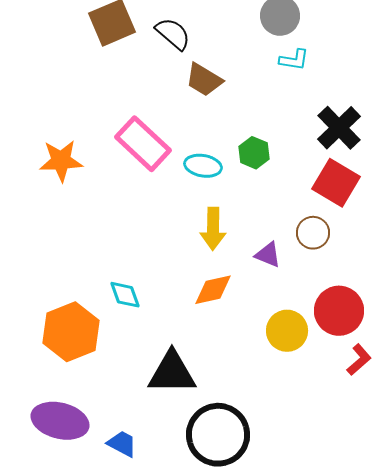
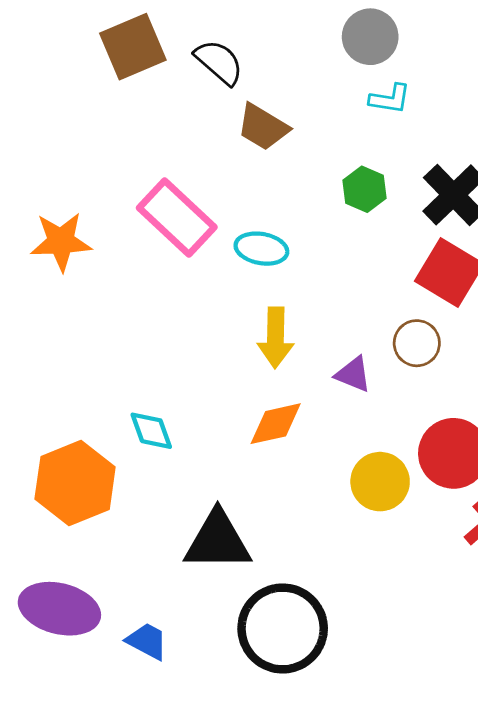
green hexagon: (254, 153) -> (365, 189), moved

